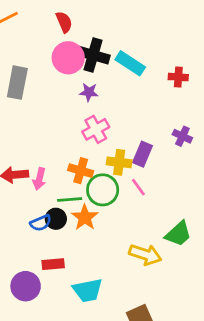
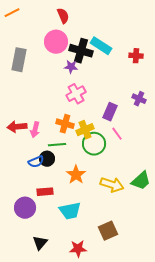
red semicircle: (64, 22) -> (63, 16), moved
black cross: (93, 55) -> (81, 51), moved
yellow cross: (119, 162) -> (85, 130), moved, turned -30
pink line: (138, 187) -> (117, 134), moved
green circle: (103, 190) -> (94, 144), moved
orange star: (85, 217) -> (76, 175), moved
green trapezoid: (178, 234) -> (141, 181), moved

